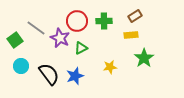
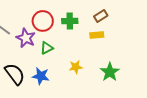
green star: (144, 58) -> (110, 72), moved
blue star: (75, 76) -> (41, 76), turned 30

